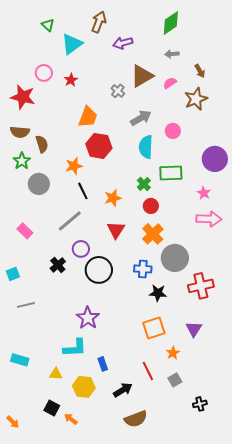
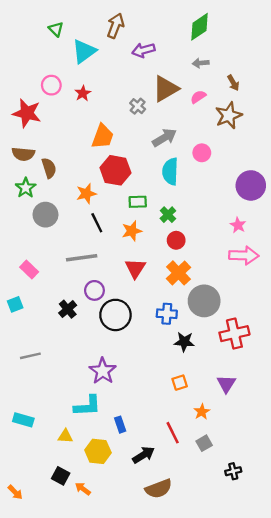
green rectangle: (171, 173) -> (138, 202), moved, size x0.7
gray line: (70, 221) -> (82, 258), turned 32
cyan square: (13, 274) -> (15, 304), moved
orange square: (154, 328) -> (180, 383), size x0.6

